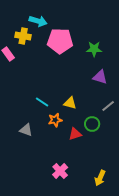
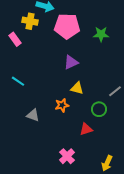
purple triangle: (100, 77) -> (71, 62), moved, turned -42
cyan line: (42, 102) -> (18, 81), moved
red triangle: (75, 134) -> (86, 129), moved

